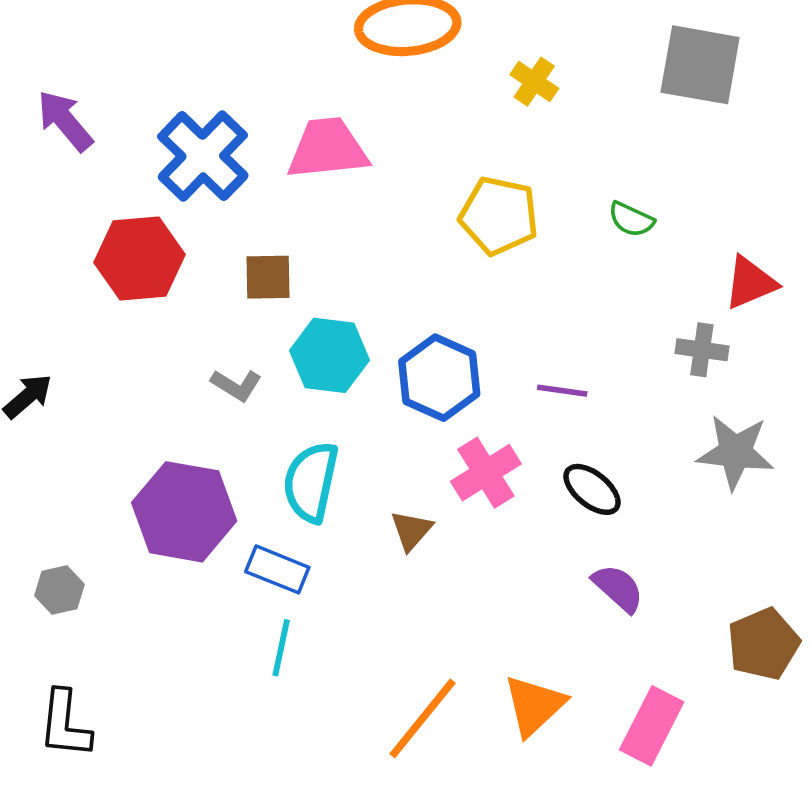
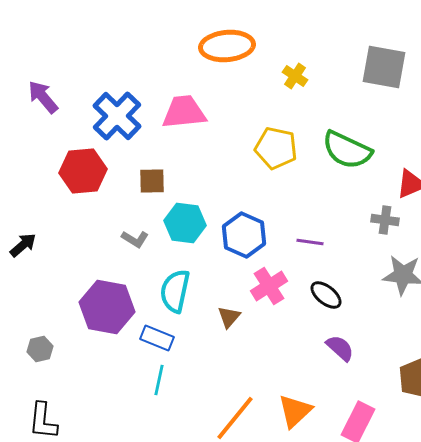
green semicircle: (631, 219) -> (347, 150), size x2.0

